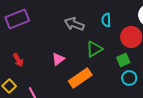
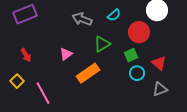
cyan semicircle: (106, 20) -> (114, 15), turned -128

